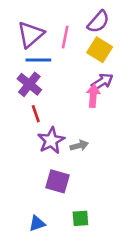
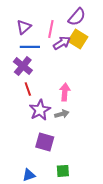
purple triangle: (31, 34) -> (24, 27), size x0.7
purple arrow: (102, 82) -> (62, 43), moved
pink arrow: (93, 96) -> (65, 92), moved

